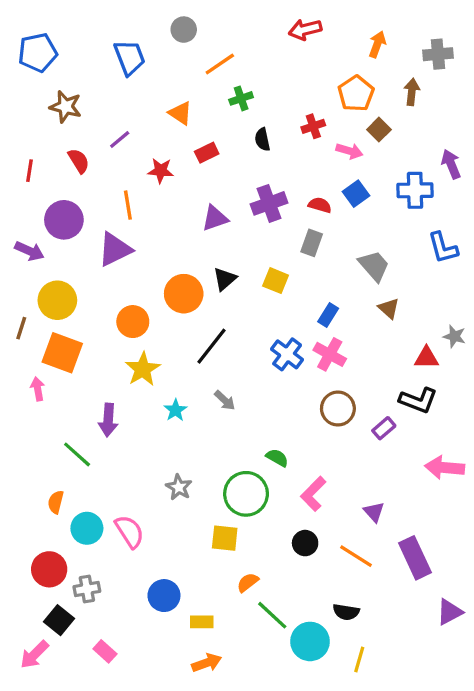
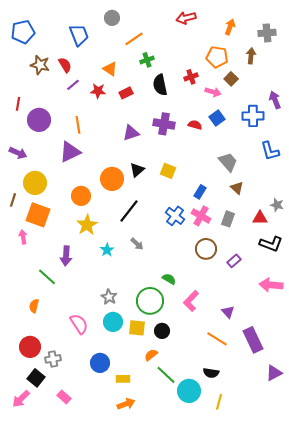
orange pentagon: (356, 94) -> (217, 57), turned -30
black semicircle: (262, 139) -> (160, 85), size x1.5
red semicircle: (79, 161) -> (65, 65), moved
red star: (161, 171) -> (98, 91), moved
purple cross: (269, 203) -> (164, 124), turned 30
purple circle: (64, 220) -> (39, 120), moved
gray rectangle: (312, 243) -> (228, 219), moved
black L-shape: (418, 400) -> (271, 244), moved
cyan circle: (87, 528) -> (113, 322), moved
black circle: (305, 543) -> (162, 331), moved

